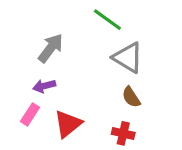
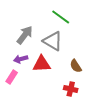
gray triangle: (128, 58) -> (53, 41), moved
red triangle: (68, 124) -> (42, 64), moved, turned 36

